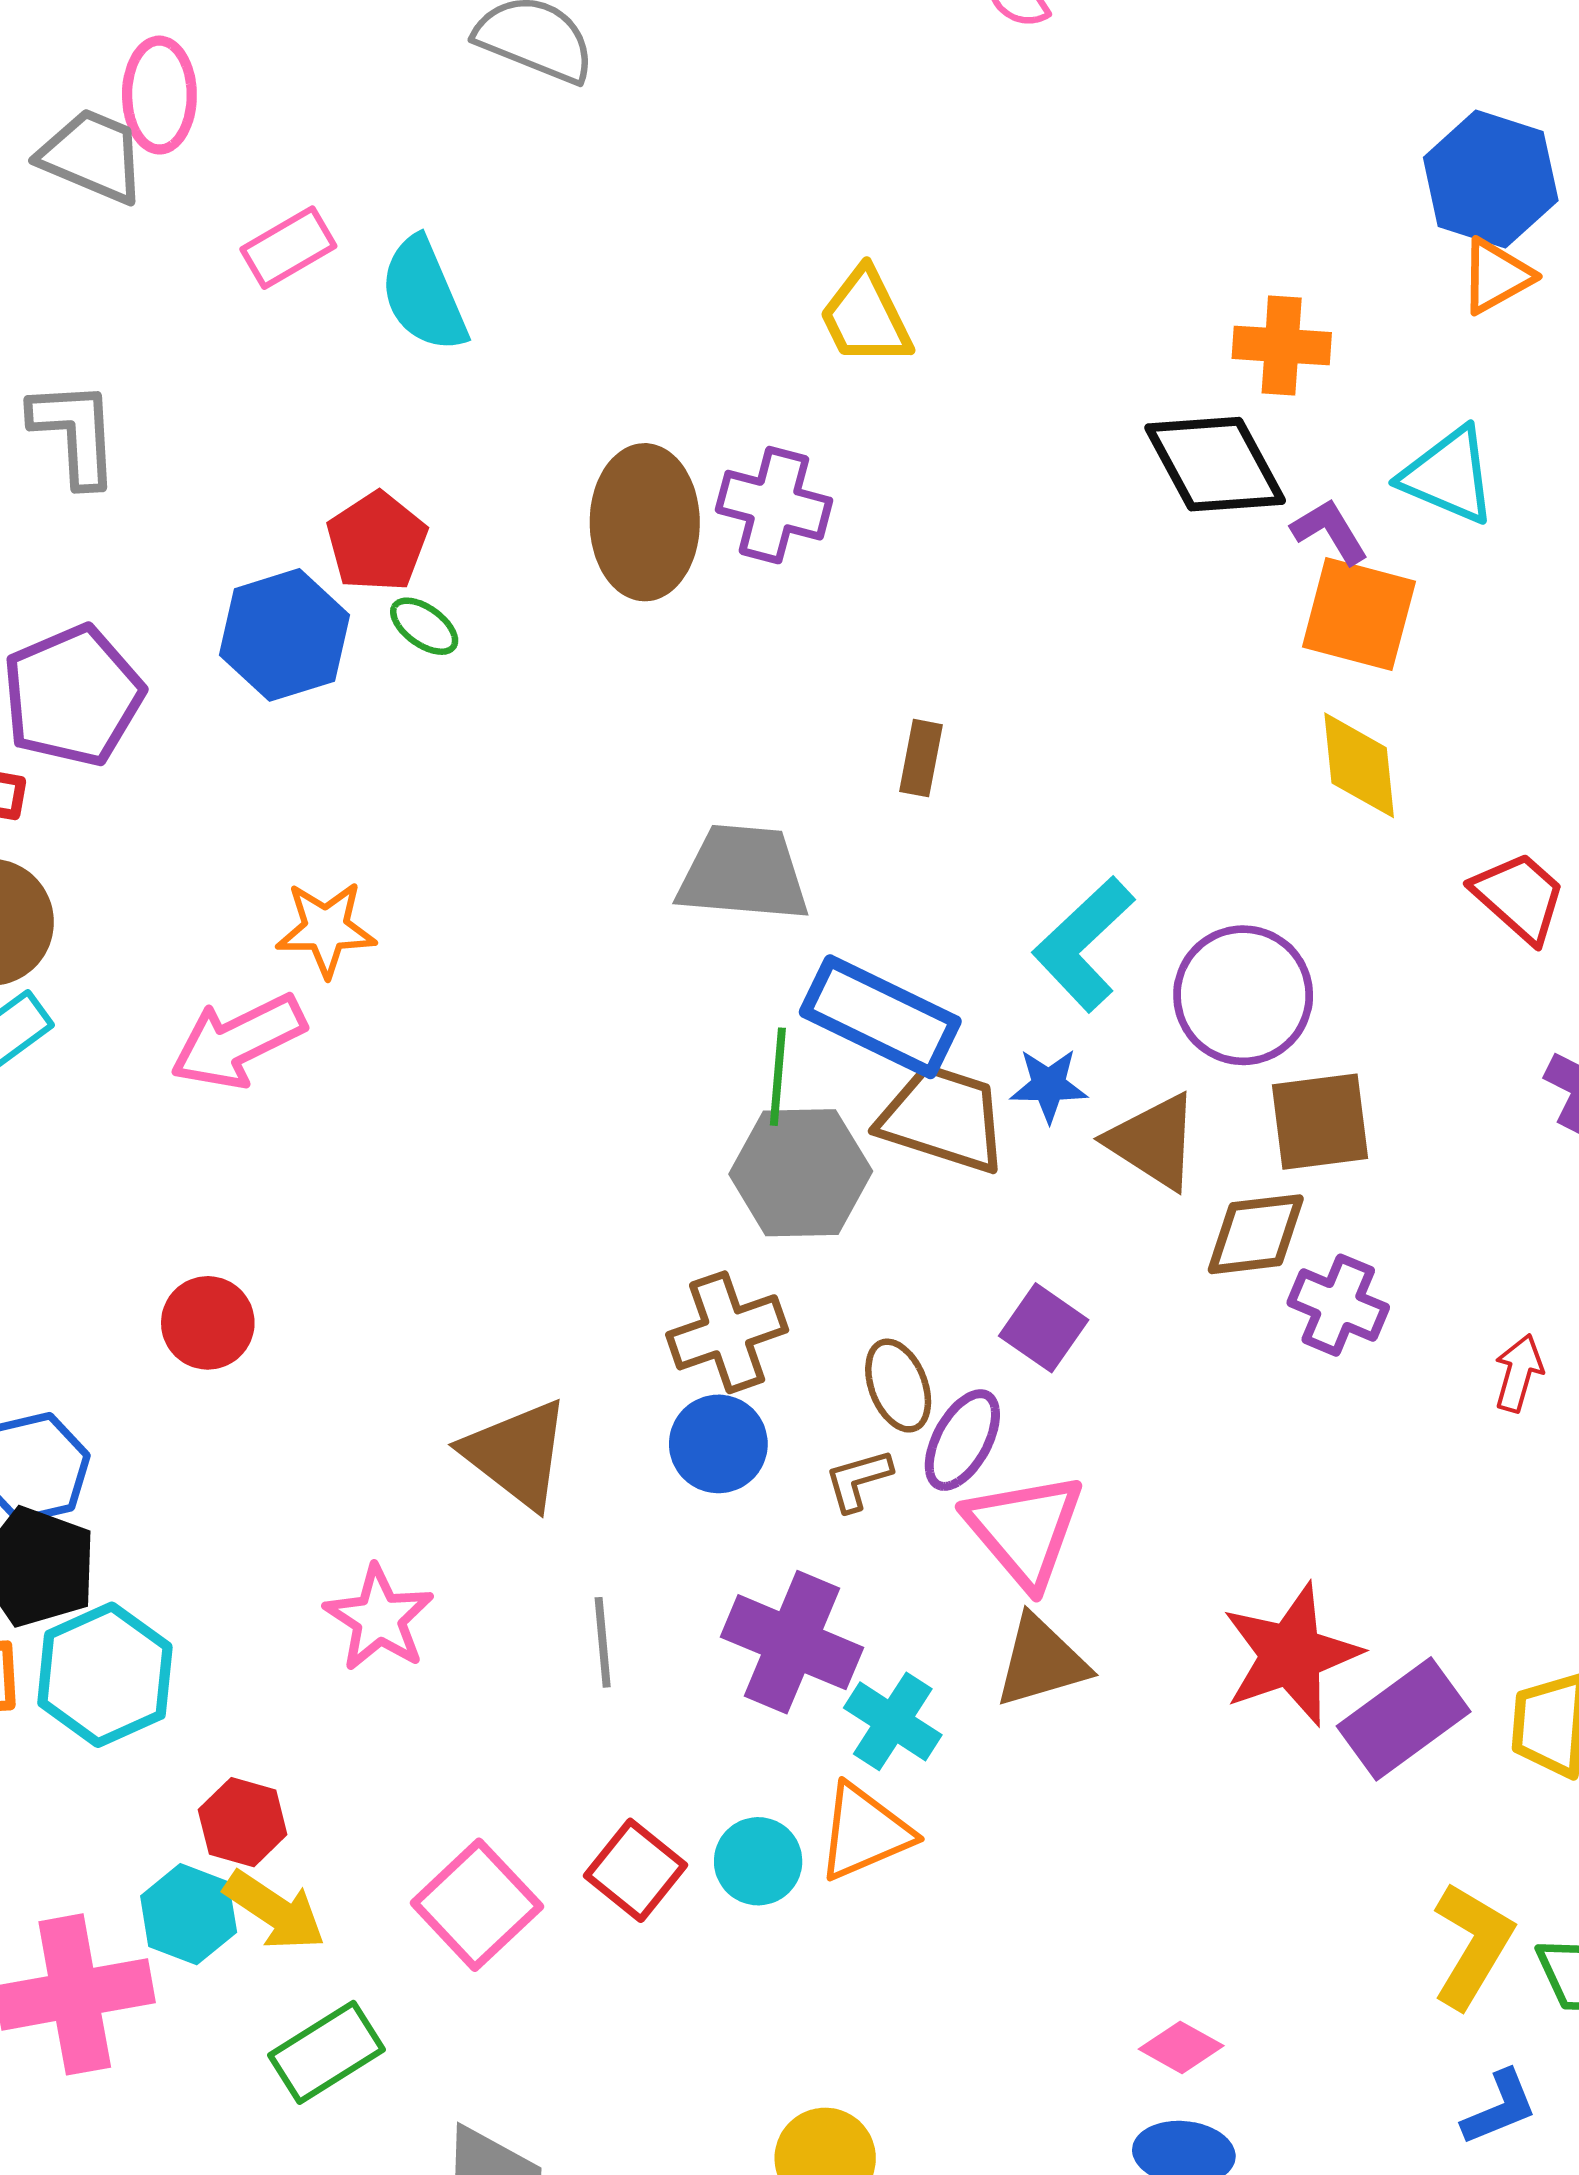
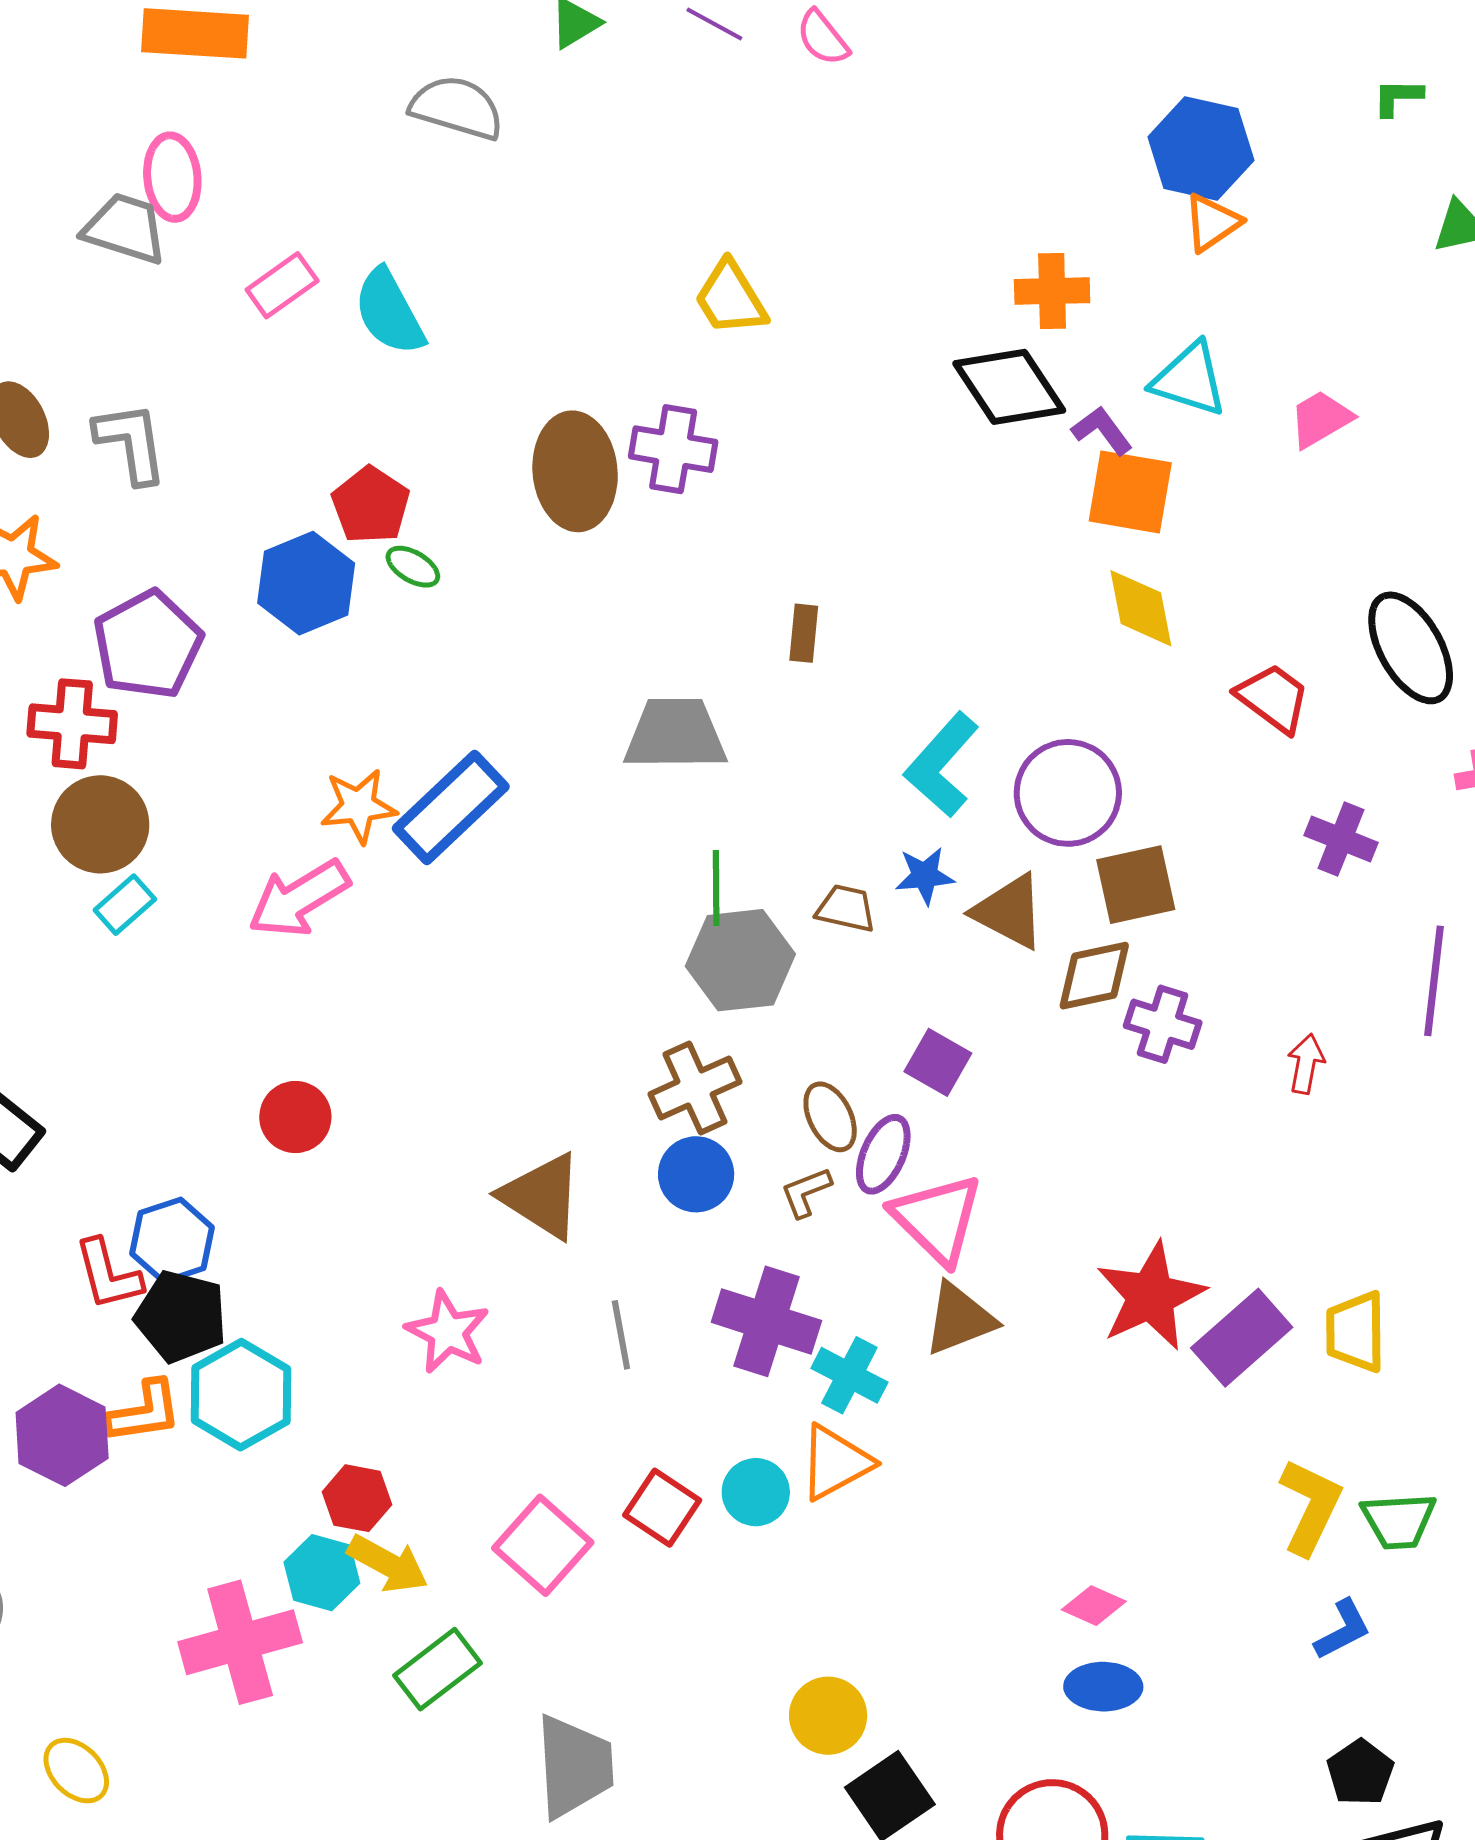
blue rectangle: (880, 1017) -> (451, 807), moved, turned -64
brown trapezoid: (943, 1118) -> (846, 908), size x0.6

